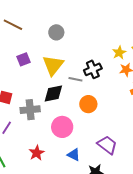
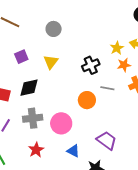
yellow triangle: (53, 65) -> (51, 62), size x0.7
gray line: (75, 79) -> (107, 88), moved
black diamond: (53, 94) -> (29, 88), moved
gray cross: (30, 110) -> (33, 118), moved

